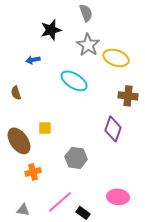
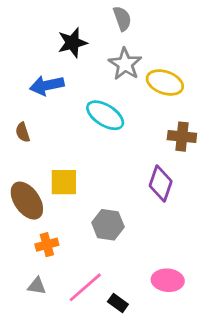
blue arrow: (33, 60) -> (47, 85), size x1.6
yellow square: (45, 128) -> (64, 182), size x1.5
gray triangle: (23, 210) -> (37, 286), moved

